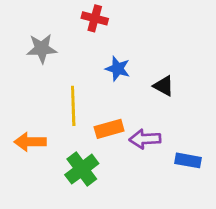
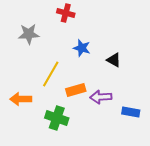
yellow line: (73, 106) -> (51, 74), turned 32
green cross: (82, 169) -> (57, 118), turned -35

